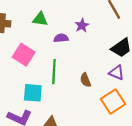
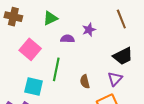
green triangle: (40, 19) -> (50, 18), turned -42
purple triangle: (116, 73) -> (115, 79), turned 42

